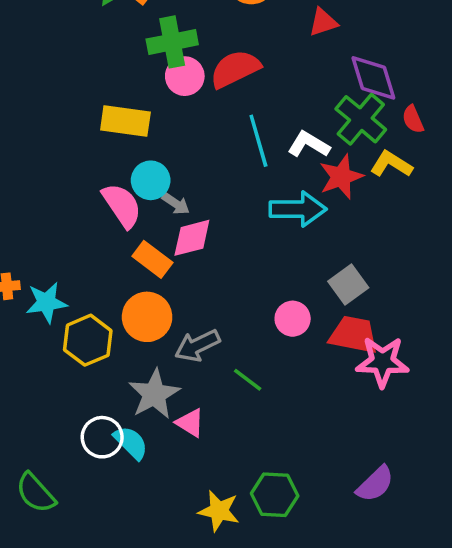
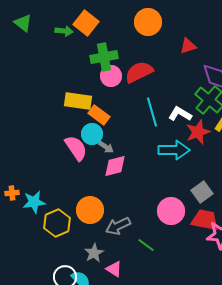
orange rectangle: (152, 259) -> (99, 115), moved
pink circle: (293, 319) -> (171, 211), size x1.4
gray star: (154, 394) -> (94, 253), size x0.7

